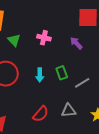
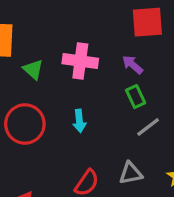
pink cross: (44, 38) -> (80, 61), size x1.5
green rectangle: (62, 73) -> (136, 97), moved

